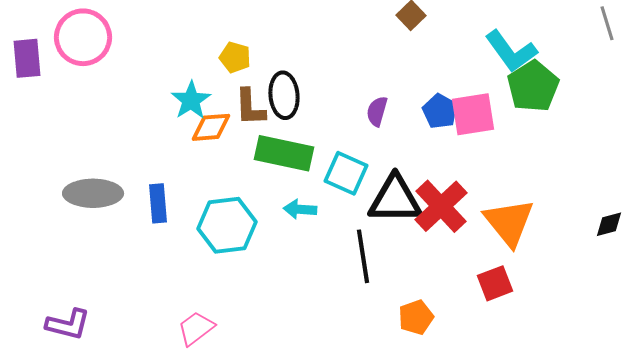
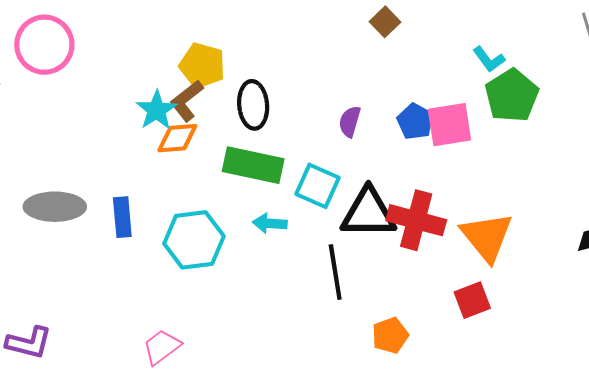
cyan L-shape: (511, 51) -> (489, 59), size x0.6
yellow pentagon: (235, 57) -> (202, 65), size x1.4
brown L-shape: (250, 107) -> (187, 101), moved, turned 54
red cross: (441, 206) -> (416, 220), turned -32

